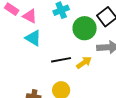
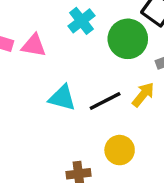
cyan triangle: (33, 38) -> (62, 98), moved

